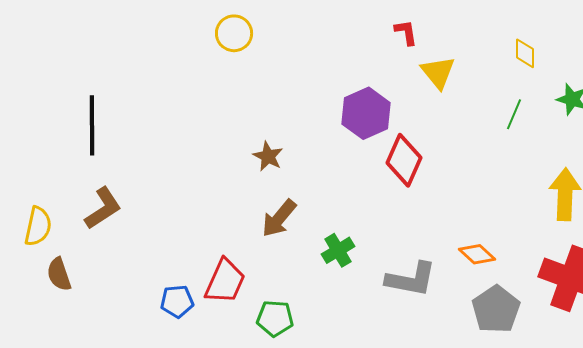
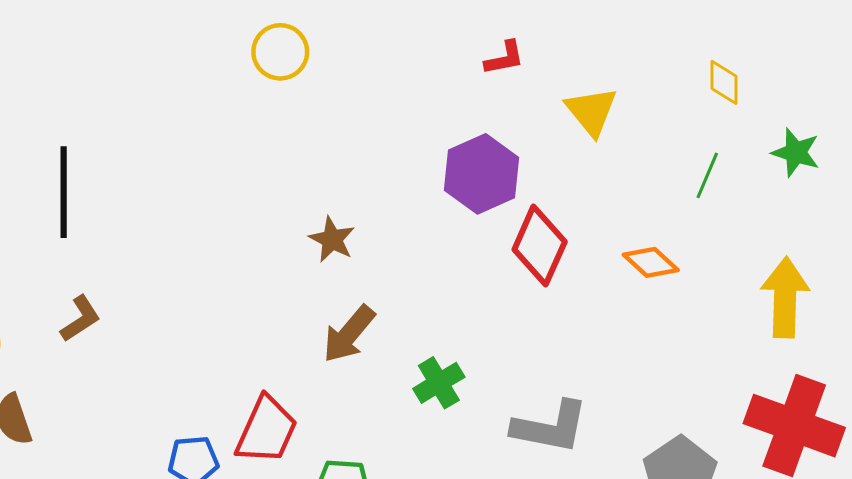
red L-shape: (406, 32) -> (504, 58), moved, turned 88
brown L-shape: (103, 208) -> (80, 319), size x0.7
orange diamond: (477, 254) -> (651, 262), moved

